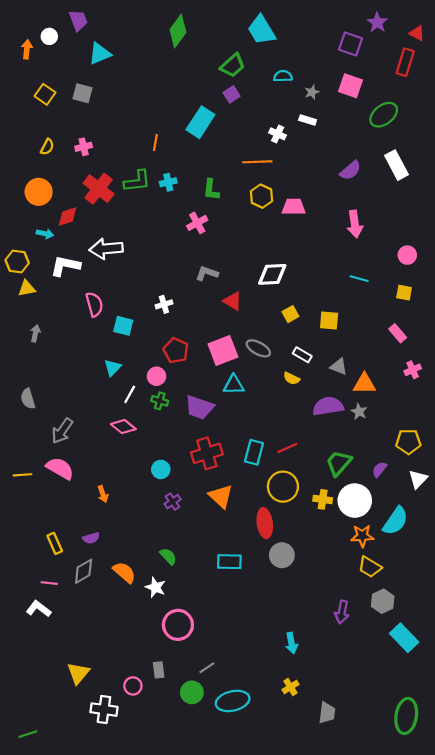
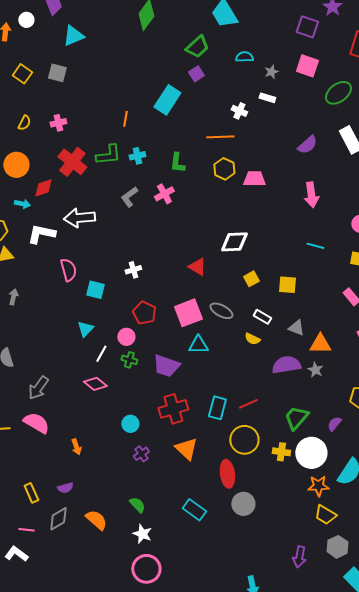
gray L-shape: (207, 273) -> (129, 197), moved, turned -55
cyan rectangle: (229, 562) -> (194, 510), turned 35
white star: (155, 587) -> (142, 534), moved

